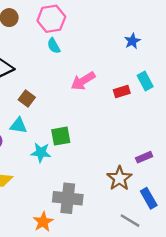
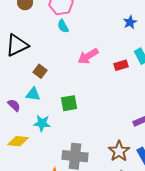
cyan star: (41, 153) -> (42, 123), moved
brown star: (119, 178) -> (119, 151), moved

